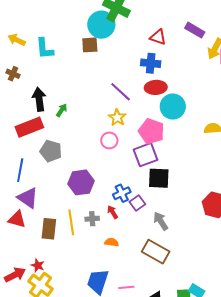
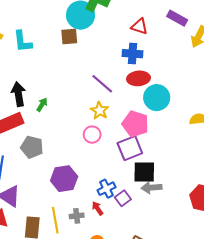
gray arrow: (161, 221) -> (151, 188), moved, turned -60

